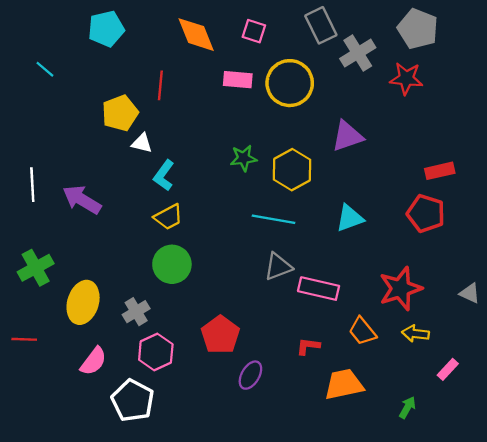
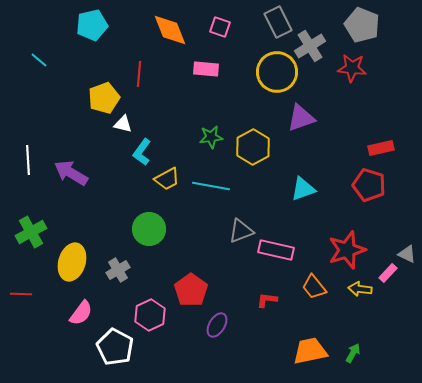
yellow circle: (290, 83) -> (277, 72), moved
yellow trapezoid: (168, 217) -> (167, 179), moved
cyan line: (274, 219) -> (211, 186), moved
pink hexagon: (156, 352) -> (150, 315), moved
pink rectangle: (448, 369) -> (388, 273), moved
orange trapezoid: (344, 384) -> (310, 351), moved

